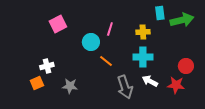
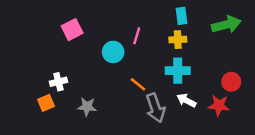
cyan rectangle: (160, 13) -> (182, 16), moved
orange line: (106, 61) -> (138, 84), moved

